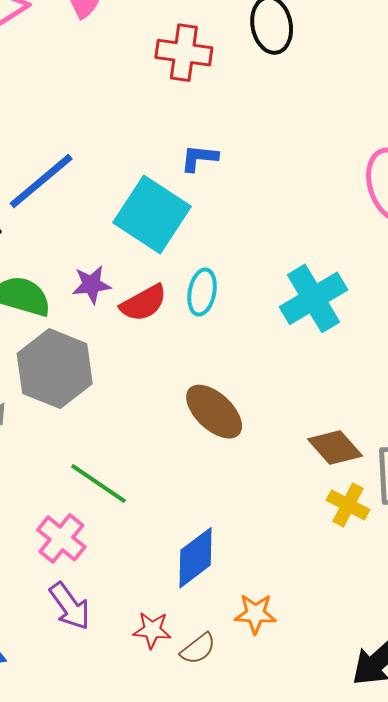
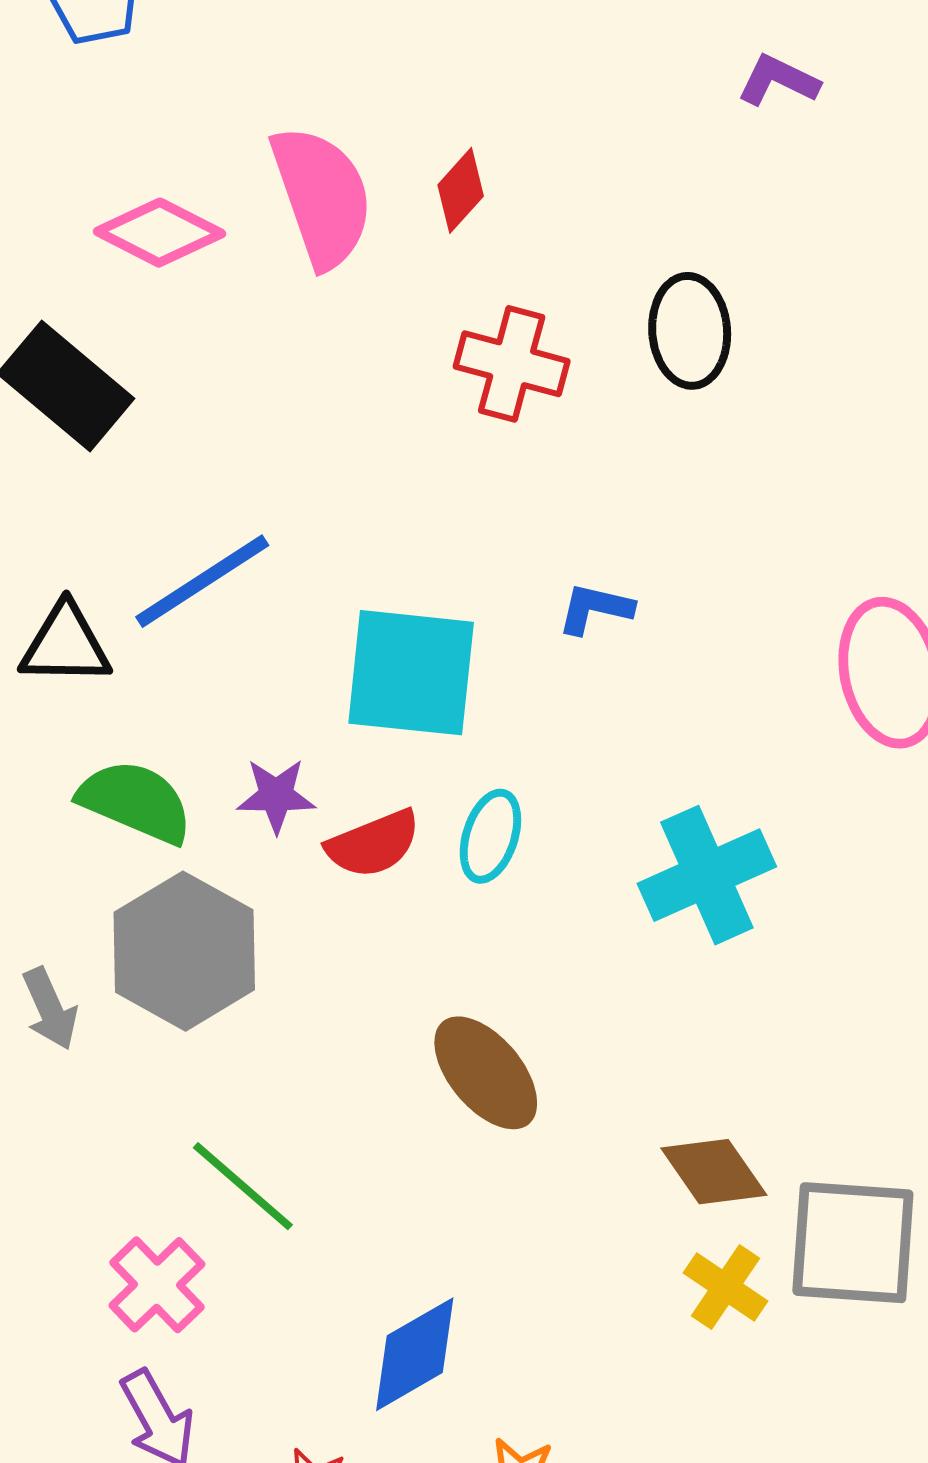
blue L-shape: (199, 158) -> (595, 609), moved
cyan square: (152, 214) -> (411, 673), turned -34

